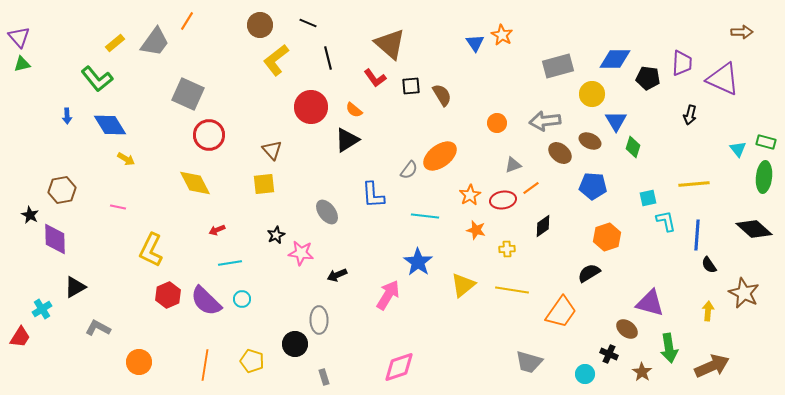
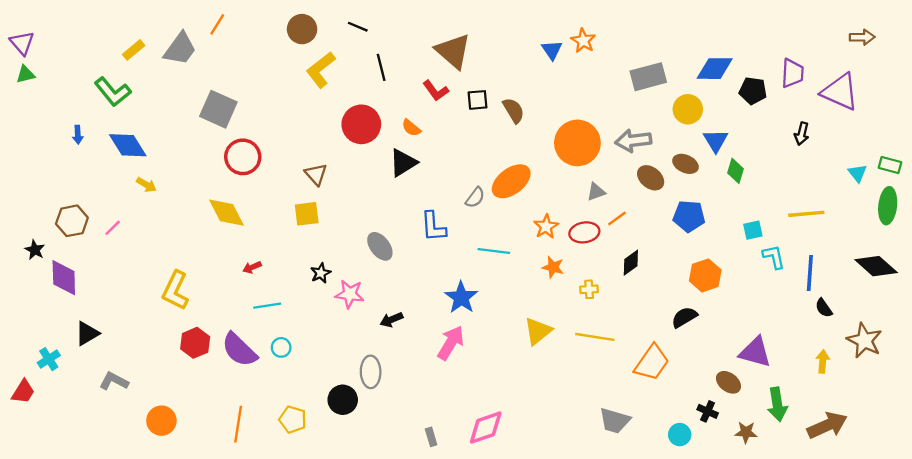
orange circle: (497, 123) -> (577, 143), size x2.0
pink line: (118, 207) -> (113, 228), moved, turned -56
blue star: (418, 262) -> (461, 297), moved
pink diamond: (399, 367) -> (486, 428), moved
brown star: (642, 372) -> (746, 432), turned -30
gray rectangle: (324, 377) -> (431, 437), moved

